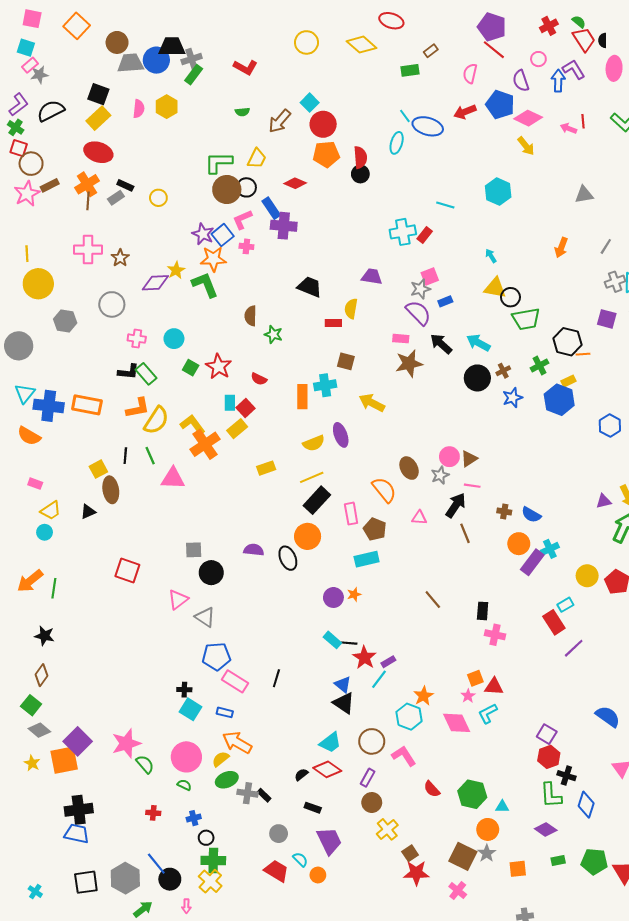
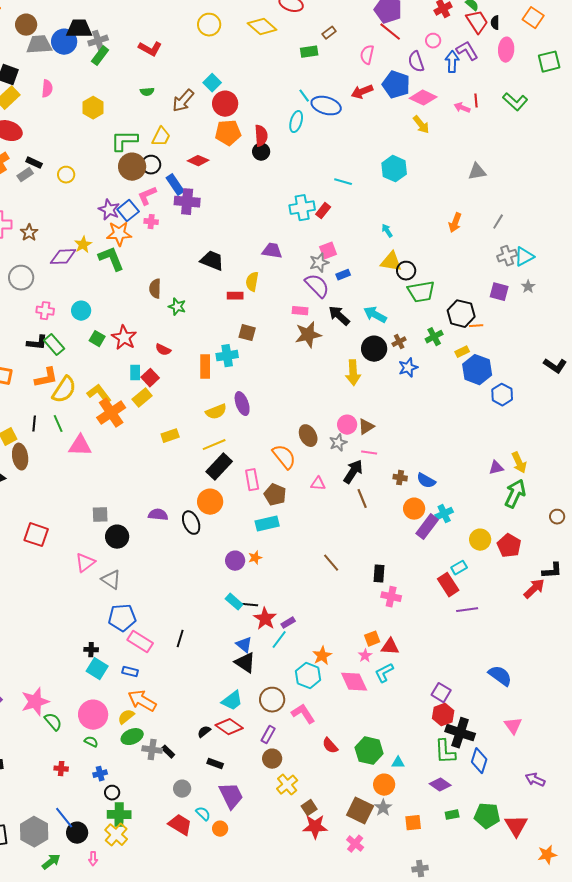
yellow hexagon: (167, 107) -> (93, 108), moved
blue hexagon: (559, 400) -> (477, 370), moved
yellow arrow: (372, 403) -> (353, 373), moved, turned -120
purple line: (574, 648) -> (467, 610), turned 35
black cross: (566, 776) -> (460, 733), size x1.6

